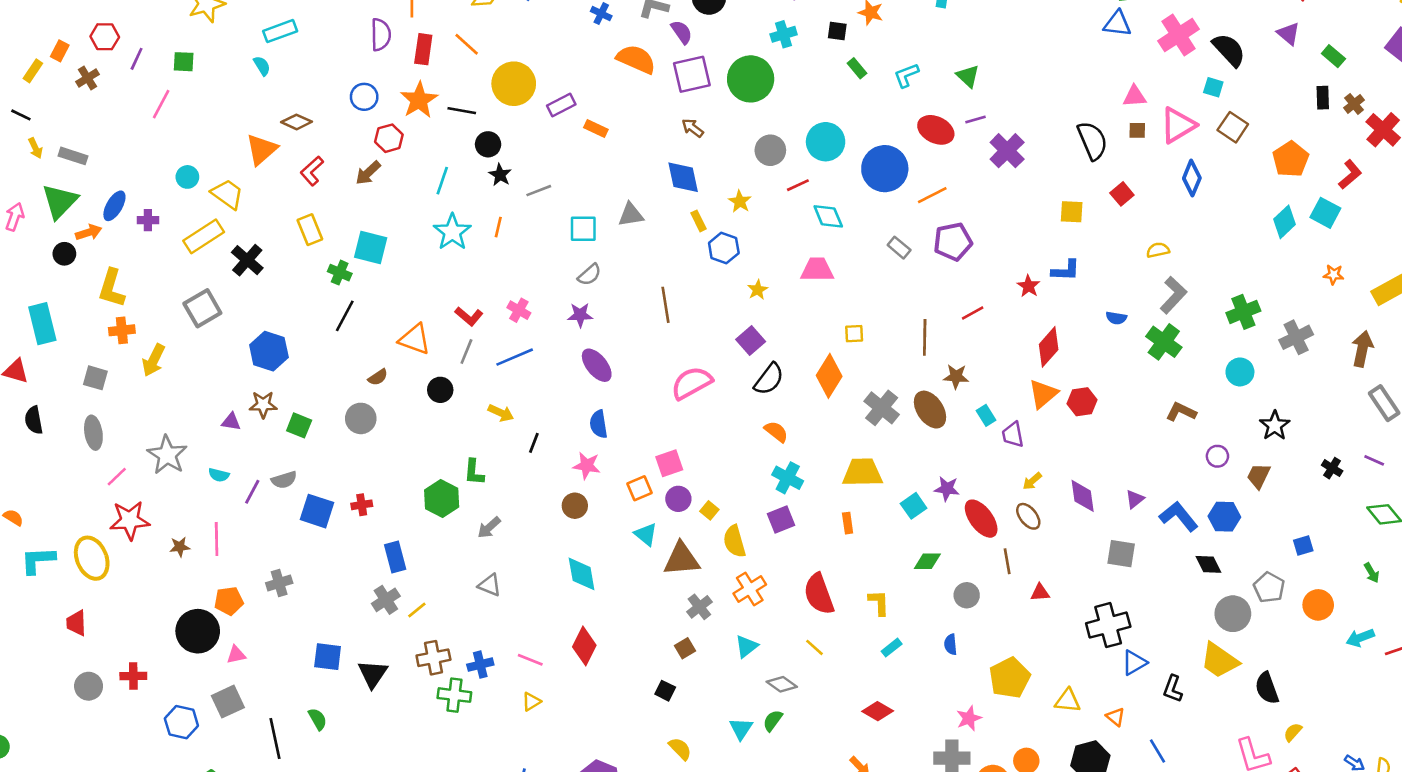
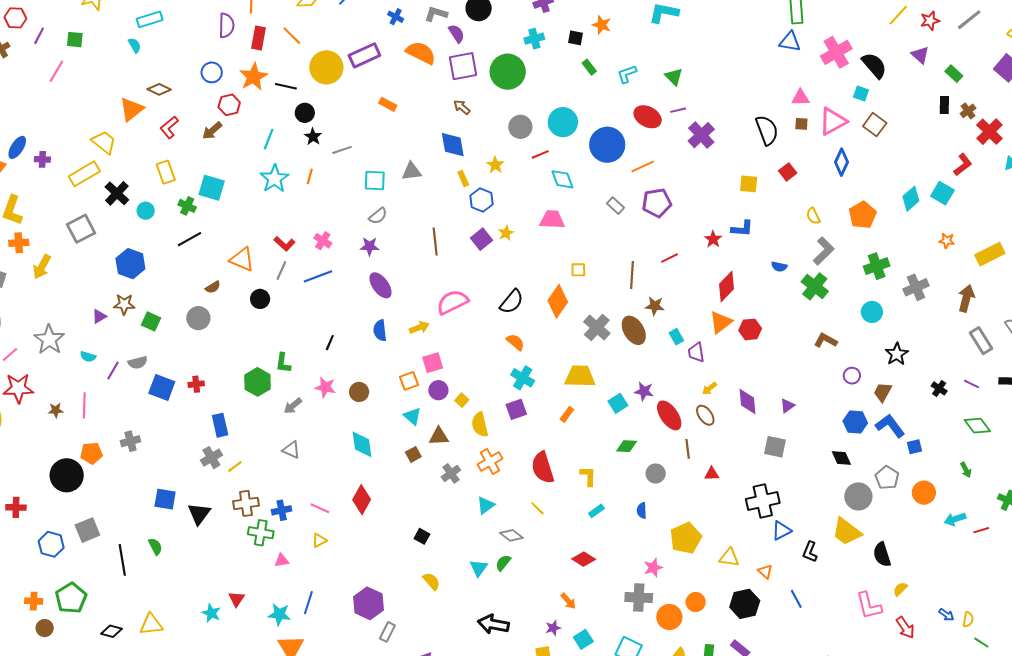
purple rectangle: (561, 105) -> (364, 55), moved, size x1.4
orange pentagon: (1291, 159) -> (863, 215), moved
cyan circle: (187, 177) -> (146, 211), moved
yellow semicircle: (1158, 250) -> (813, 216), turned -108
black line: (345, 316) -> (190, 239), turned 30
purple square: (751, 341) -> (481, 239), moved
yellow arrow: (501, 413) -> (419, 328), moved, turned -48
purple triangle: (231, 422) -> (99, 316), turned -42
pink star: (587, 466) -> (325, 387), moved
blue L-shape: (1179, 516) -> (890, 426), moved
orange rectangle: (848, 523) -> (567, 414), turned 42
brown triangle: (682, 559) -> (439, 436), size x0.7
brown square: (685, 648) -> (413, 454), moved
pink triangle: (236, 655) -> (282, 560), moved

